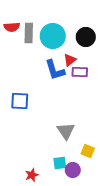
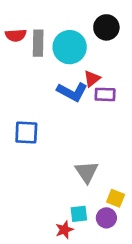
black circle: (86, 37) -> (106, 27), moved
blue L-shape: (55, 70) -> (72, 92), turned -45
purple circle: (73, 170) -> (106, 218), moved
red star: (32, 175) -> (64, 230), moved

